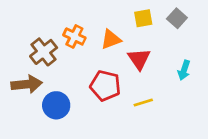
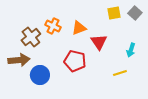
yellow square: (143, 18) -> (114, 13), moved
gray square: (177, 18) -> (135, 13), moved
yellow line: (143, 103) -> (120, 73), moved

